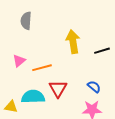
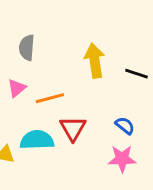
gray semicircle: (26, 21) -> (27, 48), moved
black line: (102, 51) -> (136, 74), turned 35

